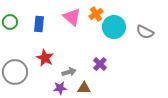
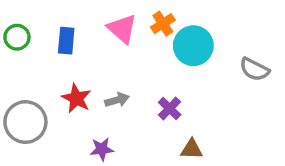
gray semicircle: (145, 32) -> (254, 69), moved
gray arrow: (69, 72) -> (117, 100), moved
brown triangle: (84, 88) -> (192, 149), moved

